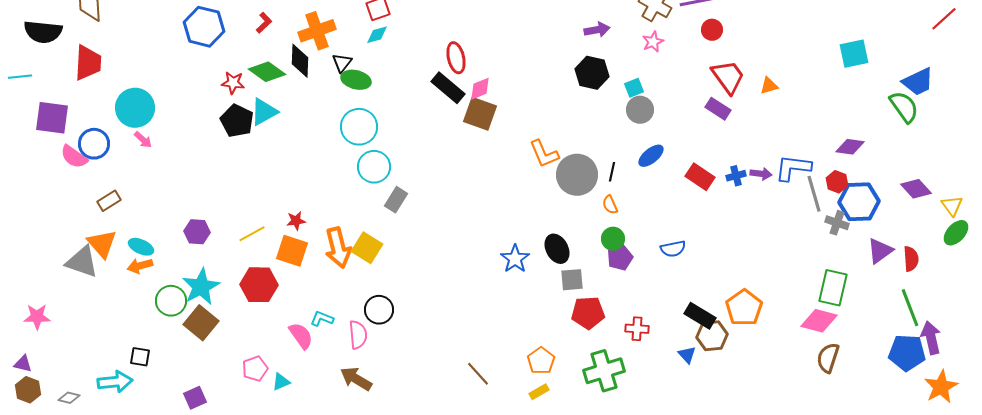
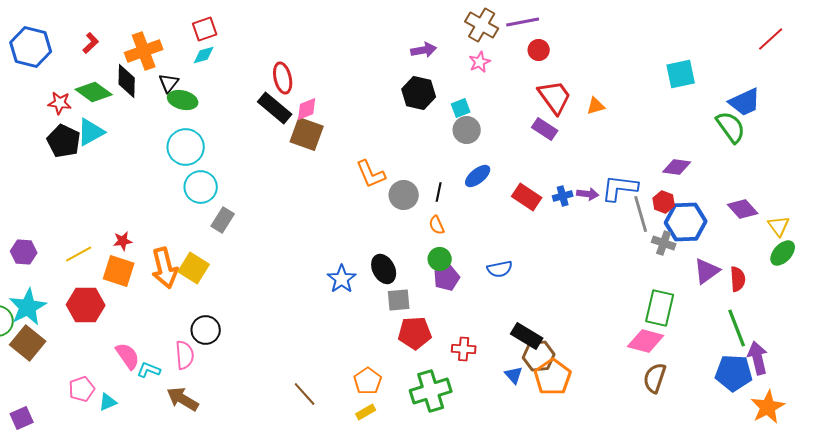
gray circle: (577, 175) -> (404, 195), size x0.7
orange pentagon: (744, 308) -> (553, 377), moved
cyan L-shape: (322, 319) -> (149, 370), moved

